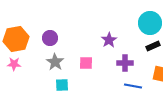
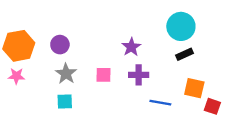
purple cross: (125, 63) -> (139, 75), moved
cyan square: (62, 85) -> (65, 101), moved

